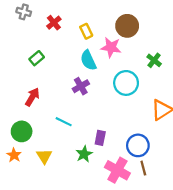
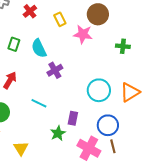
green rectangle: (37, 58) -> (14, 44), turned -32
cyan semicircle: (88, 60) -> (39, 48), moved
green cross: (154, 60) -> (123, 46), turned -32
cyan circle: (126, 83) -> (99, 90), moved
yellow triangle: (44, 156) -> (21, 148), moved

